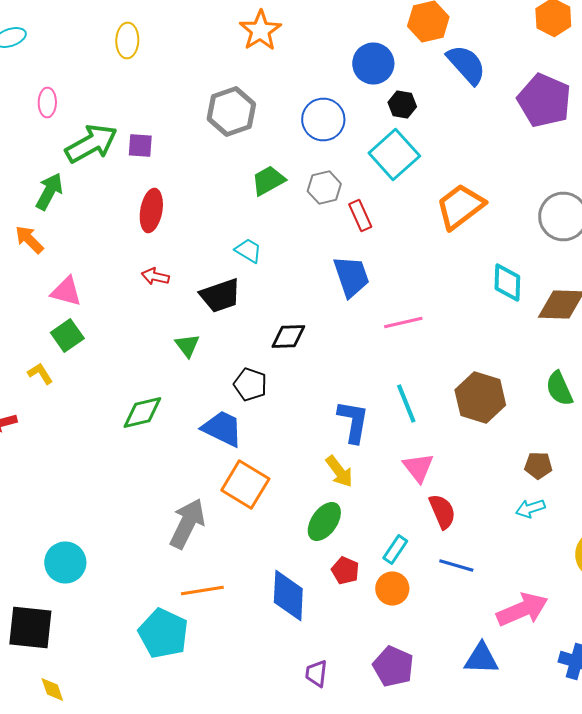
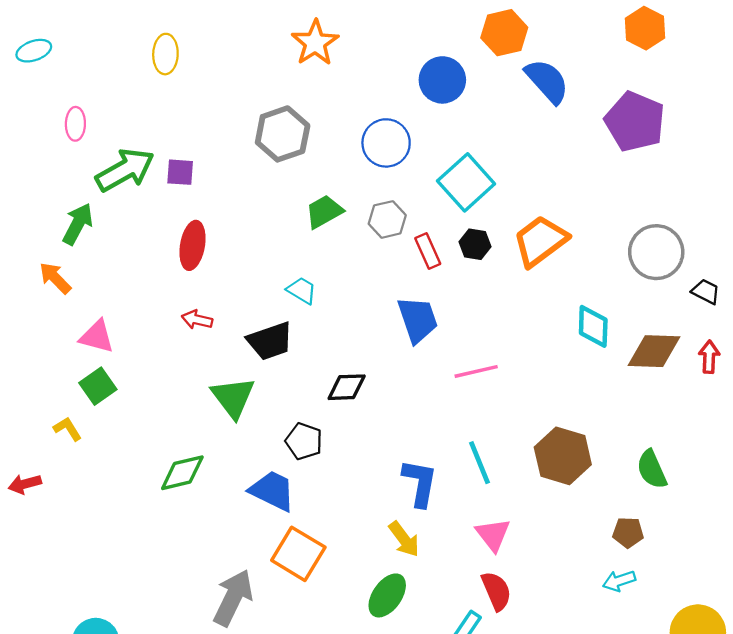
black hexagon: (402, 104) -> (475, 244), moved
green triangle: (187, 346) -> (233, 397), size x1.6
green semicircle: (559, 388) -> (652, 469), moved
red semicircle: (442, 512) -> (496, 591), moved

